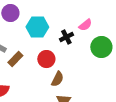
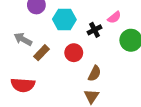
brown semicircle: (57, 79) -> (95, 73), moved

